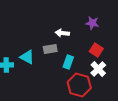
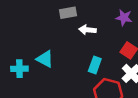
gray rectangle: (50, 49) -> (68, 13), moved

